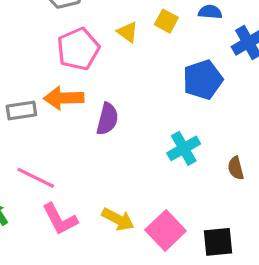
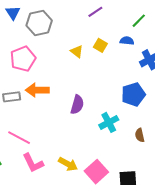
pink pentagon: (78, 49) -> (23, 59), moved
blue pentagon: (203, 80) -> (133, 94), moved
purple semicircle: (107, 119) -> (77, 105), moved

